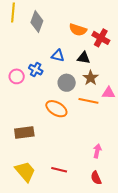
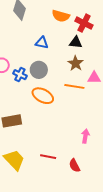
black triangle: (84, 58) -> (76, 42), moved
blue cross: (36, 70) -> (20, 75), moved
gray circle: (67, 83) -> (39, 70), moved
red semicircle: (96, 178) -> (74, 166), moved

